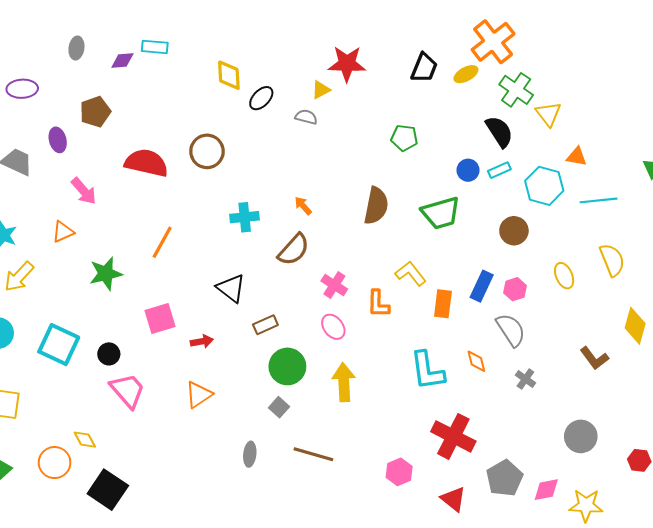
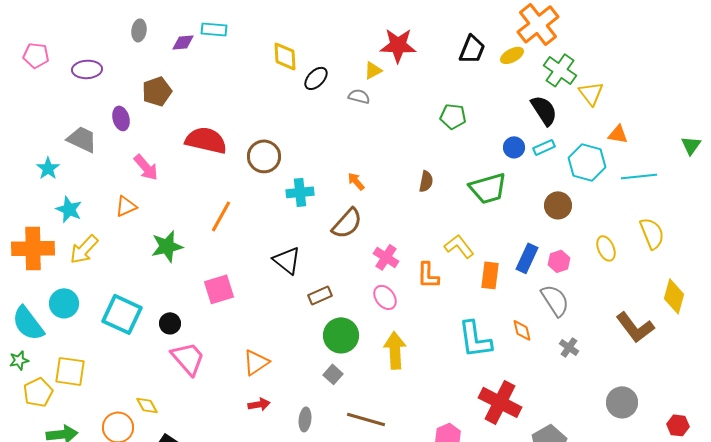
brown circle: (207, 151) -> (264, 156), moved
brown semicircle: (376, 206) -> (426, 181), size x0.6
red arrow: (202, 341) -> (259, 404), moved
brown L-shape: (594, 358) -> (635, 327), size x1.4

